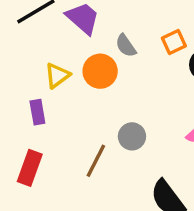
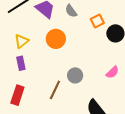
gray semicircle: (126, 46) -> (71, 11), moved
yellow triangle: (57, 75) -> (22, 41), moved

